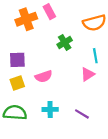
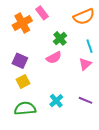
purple square: (17, 60) -> (20, 61), turned 35
pink semicircle: (44, 76) -> (54, 58), moved
cyan cross: (50, 109) -> (56, 101), turned -32

